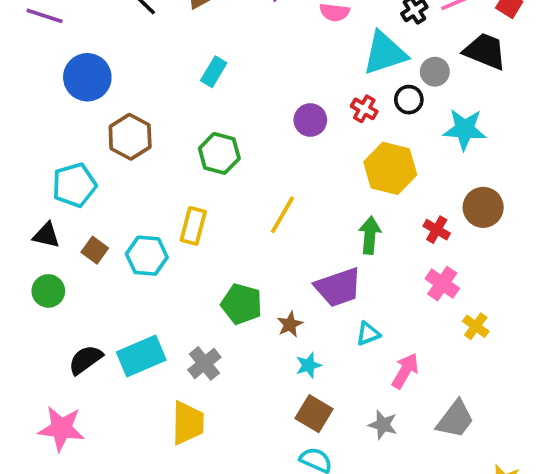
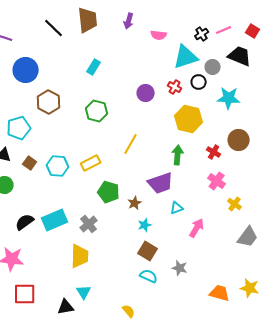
yellow rectangle: (193, 226) -> (91, 163), moved, turned 48
gray trapezoid: (455, 419) -> (248, 237), moved
gray star: (383, 425) -> (180, 268), moved

